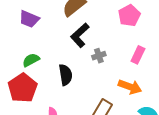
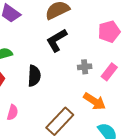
gray cross: (99, 56) -> (85, 67), moved

